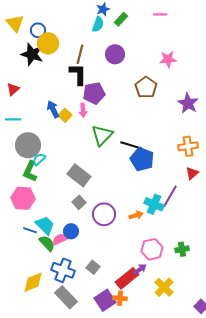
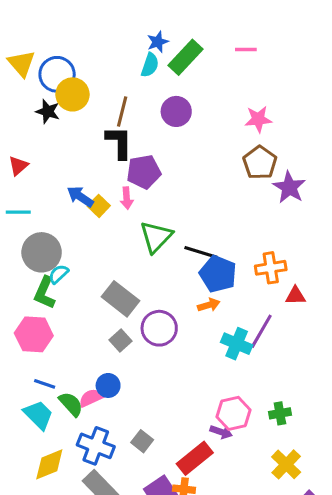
green rectangle: (121, 19) -> (186, 57), size x1.6
blue circle: (38, 30) -> (57, 74), size x1.5
black star: (32, 54) -> (48, 111), size x0.7
brown pentagon: (146, 87) -> (260, 163), moved
blue arrow: (53, 109) -> (80, 197), turned -30
orange cross: (188, 146) -> (271, 268), moved
red triangle: (192, 173) -> (295, 296), turned 40
purple circle: (104, 214) -> (159, 328), moved
orange arrow: (136, 215) -> (209, 305), moved
cyan trapezoid: (45, 225) -> (38, 415), moved
purple arrow: (140, 269) -> (221, 432), moved, turned 56
yellow cross: (164, 287) -> (286, 464), moved

